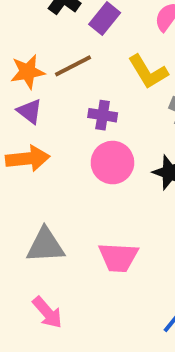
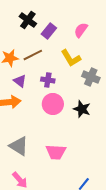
purple triangle: (30, 111) -> (20, 81), moved
gray triangle: (45, 245) -> (19, 146), turned 35

